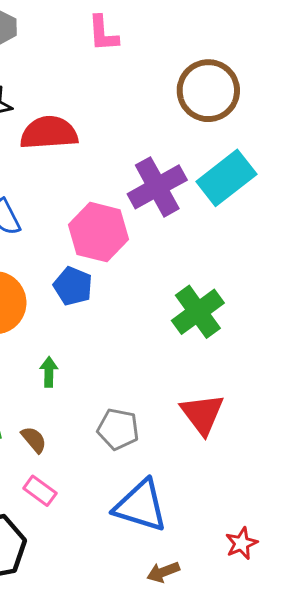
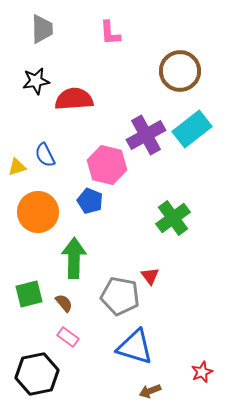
green arrow: (49, 372) -> (74, 258), size x2.0
red triangle: (202, 414) -> (150, 276), moved, size x0.6
gray pentagon: (118, 429) -> (120, 296), size x1.4

